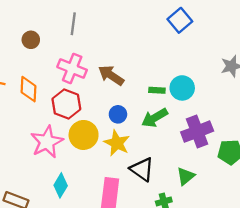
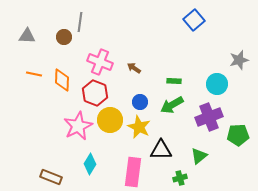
gray line: (73, 24) -> (80, 22), moved
brown arrow: (111, 75) -> (134, 68), size x0.6
cyan circle: (182, 88) -> (217, 84), moved
black triangle: (142, 169) -> (161, 150), turned -35

